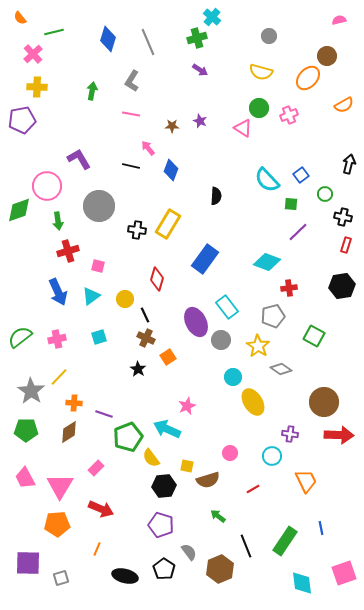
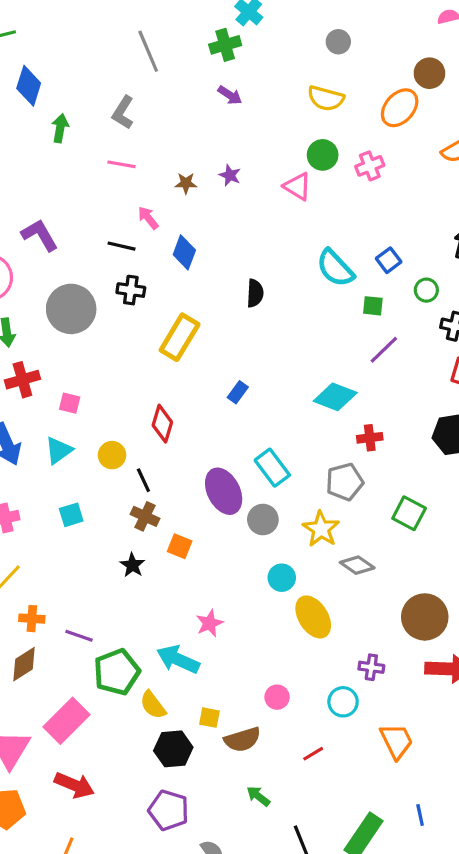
blue diamond: (108, 39) -> (29, 86), moved
black cross: (137, 230) -> (131, 290), moved
blue rectangle: (205, 259) -> (238, 392), size x0.5
orange square: (168, 357) -> (180, 546), turned -35
pink rectangle: (96, 468) -> (66, 721), size x1.8

